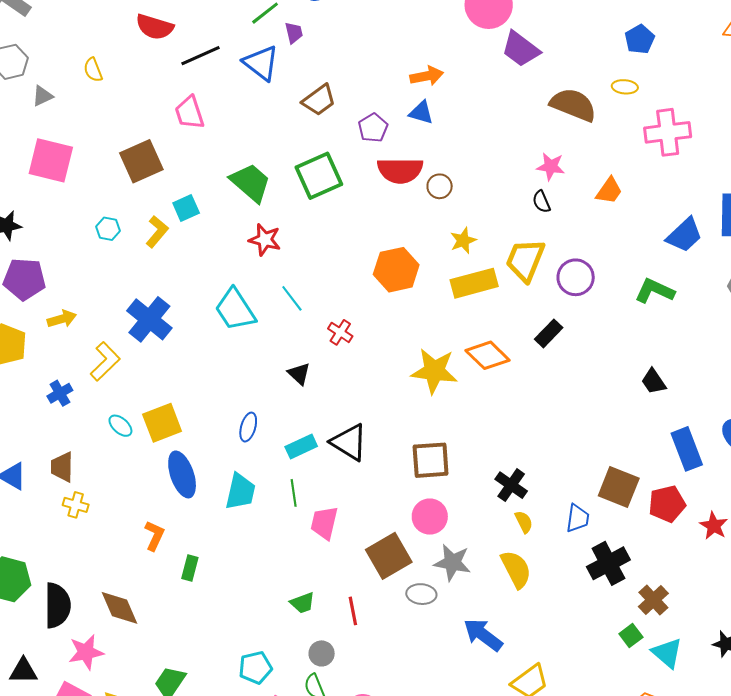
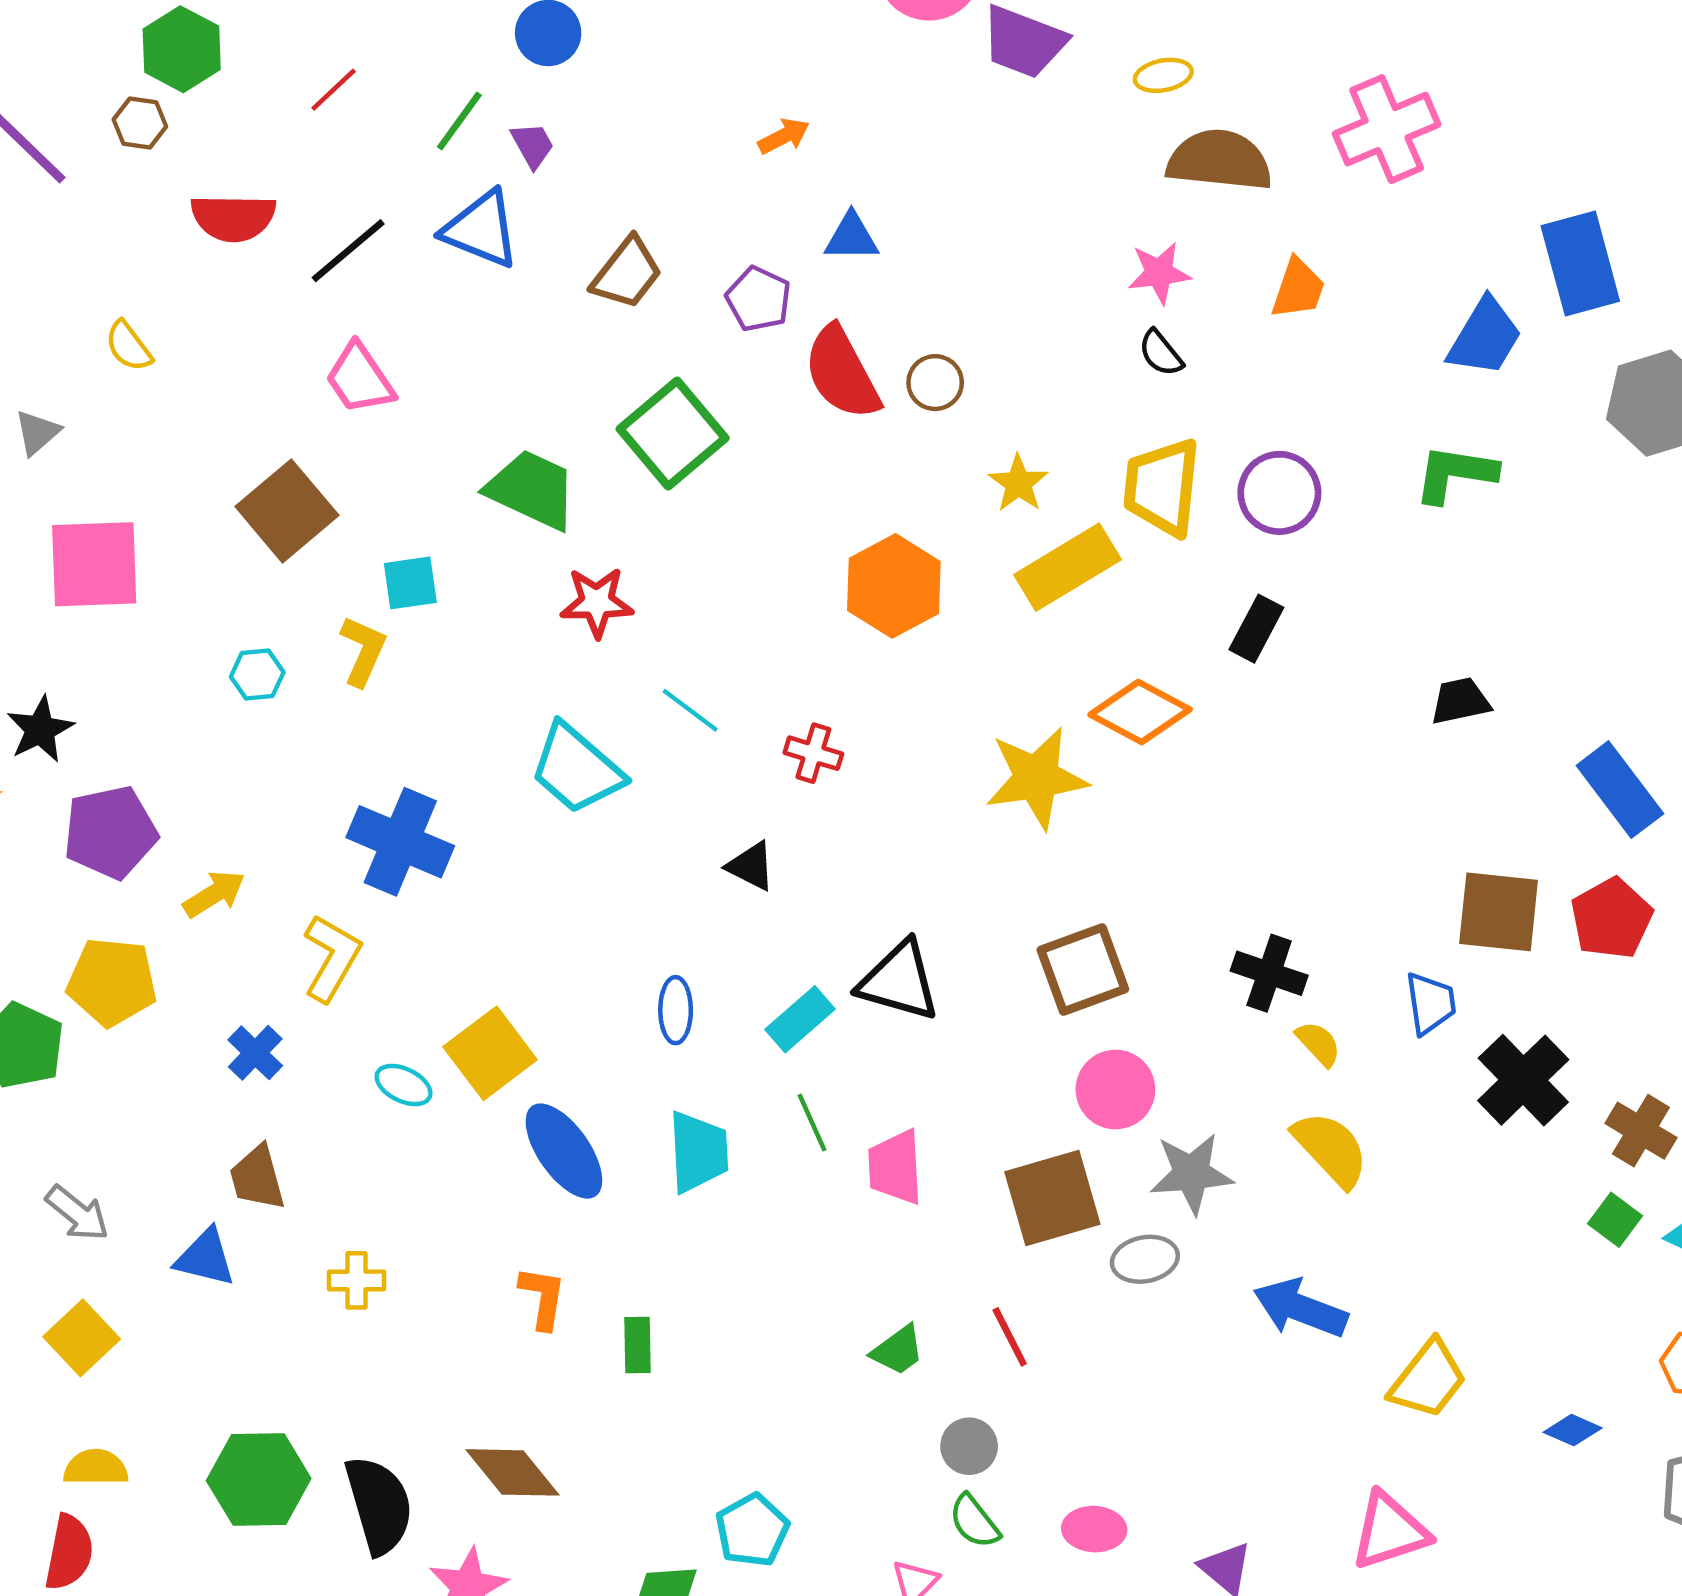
orange arrow: (427, 76) -> (784, 136), moved, size x0.7
yellow ellipse: (625, 87) -> (1163, 75), moved
brown semicircle: (573, 105) -> (1219, 160), moved
red semicircle: (400, 170) -> (842, 373), turned 78
cyan square: (186, 208) -> (410, 583), turned 32
black trapezoid: (654, 381) -> (1460, 701), moved, turned 128
brown trapezoid: (62, 467) -> (257, 1178), moved
brown square: (389, 556) -> (1052, 1198), turned 30
cyan pentagon: (255, 668) -> (752, 1530), moved

